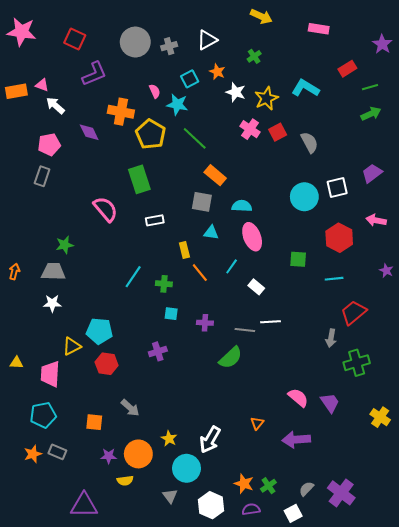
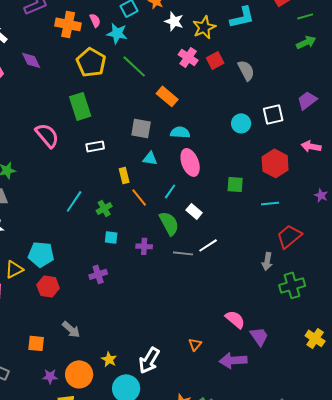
cyan L-shape: (305, 88) -> (242, 17), turned 136
orange cross: (121, 112) -> (68, 24), moved
orange rectangle: (215, 175) -> (167, 96), moved
cyan circle: (304, 197) -> (241, 123), size x0.7
green cross: (164, 284) -> (104, 208), turned -35
white line: (271, 322) -> (208, 245), turned -30
green semicircle: (231, 358) -> (169, 223), moved, turned -75
purple trapezoid: (330, 403) -> (259, 336), moved

